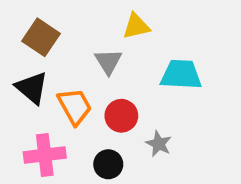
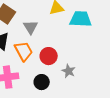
gray triangle: (108, 62) -> (31, 27), moved
cyan trapezoid: (181, 75) -> (81, 19), moved

